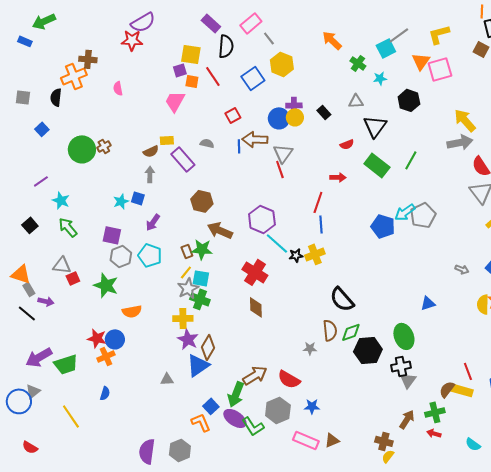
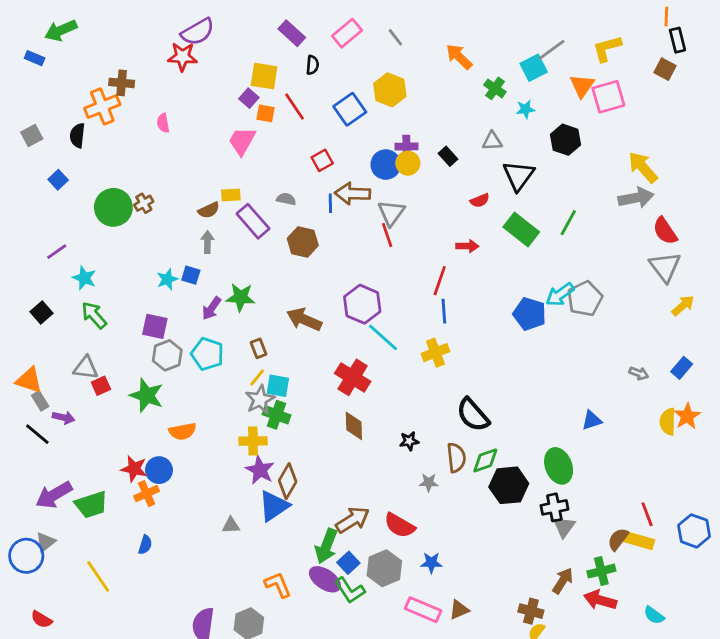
gray line: (269, 38) -> (395, 37), moved
black semicircle: (226, 46) -> (312, 65), size x0.6
purple square: (180, 70) -> (249, 98), turned -32
gray square: (23, 97) -> (32, 135), turned -35
brown hexagon: (202, 201) -> (303, 242), moved
green star: (202, 249) -> (241, 297), moved
black star: (296, 255) -> (409, 441), moved
blue square: (211, 406) -> (348, 563), moved
red arrow: (434, 433) -> (600, 600), size x1.6

